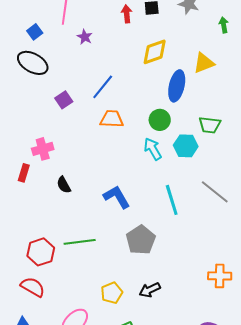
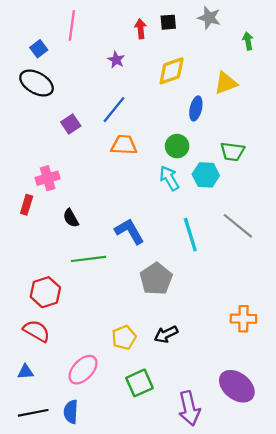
purple star: (85, 37) -> (116, 60), moved
blue ellipse: (177, 86) -> (196, 108), size x0.7
green line: (80, 242) -> (89, 259), moved

